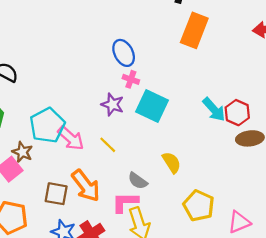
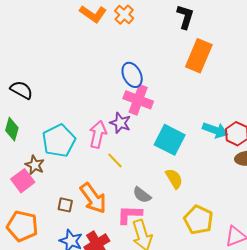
pink cross: (131, 79) -> (138, 100), size x1.8
cyan square: (152, 106) -> (170, 140), moved
cyan arrow: (214, 109) -> (215, 130), turned -30
pink arrow: (71, 138) -> (98, 134), moved, turned -120
brown square: (56, 194) -> (65, 205), size x0.7

